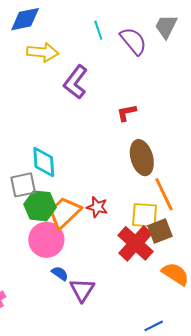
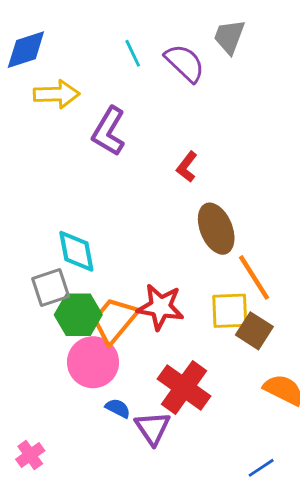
red L-shape: (127, 113) -> (187, 167), turned -35
red star: (97, 207) -> (160, 307), size x1.5
brown square: (160, 231) -> (254, 331), turned -30
red cross: (135, 243) -> (184, 388), moved

